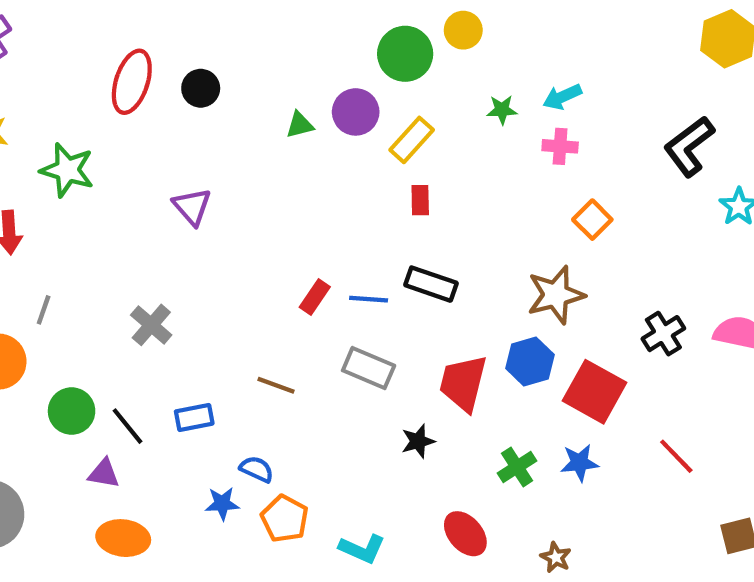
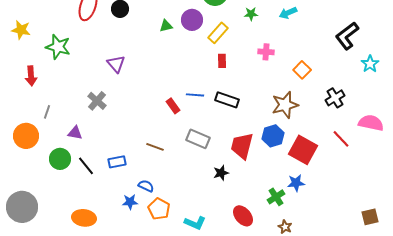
green star: (502, 110) -> (251, 14), moved
pink cross: (560, 146) -> (266, 52), moved
red rectangle: (315, 297) -> (173, 106), turned -70
blue line: (369, 299) -> (195, 95), moved
gray cross: (151, 325) -> (97, 101), moved
black cross: (663, 334) -> (335, 98), moved
red line: (676, 456) -> (341, 139), moved
green cross: (517, 467) -> (276, 197), moved
purple triangle: (104, 473) -> (75, 133), moved

